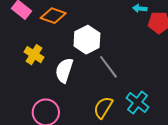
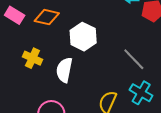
gray line: (108, 67) -> (134, 59), moved

